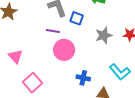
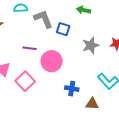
purple line: (53, 31) -> (29, 48), moved
pink square: (32, 83) -> (25, 81), moved

